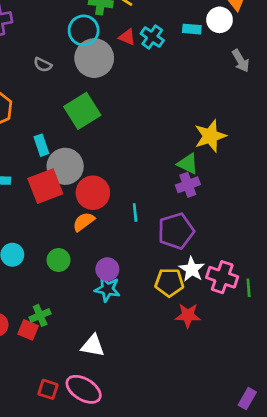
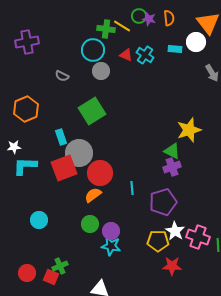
gray circle: (94, 58) -> (101, 71), size x0.6
green circle: (59, 260) -> (90, 224), moved

